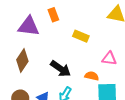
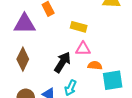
pink triangle: (109, 59) -> (83, 49), moved
black arrow: (61, 69) -> (62, 62), turned -85

